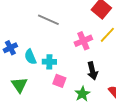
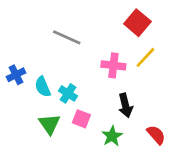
pink cross: (83, 41) -> (113, 65), turned 30
cyan cross: (49, 62) -> (68, 93), turned 32
green triangle: (19, 85) -> (49, 124), moved

